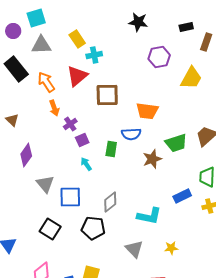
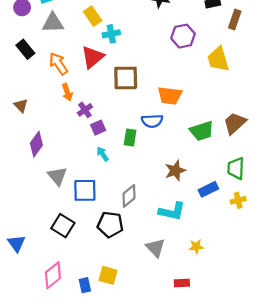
black rectangle: (16, 69) -> (25, 49), size x0.7
yellow trapezoid: (191, 78) -> (218, 59), turned 135
brown star: (152, 159) -> (175, 171), moved

